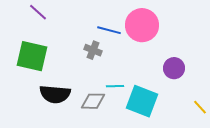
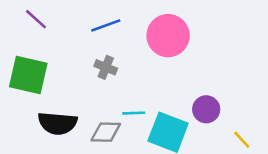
blue line: (109, 30) -> (106, 25), moved, turned -35
purple circle: (174, 68) -> (206, 109), moved

